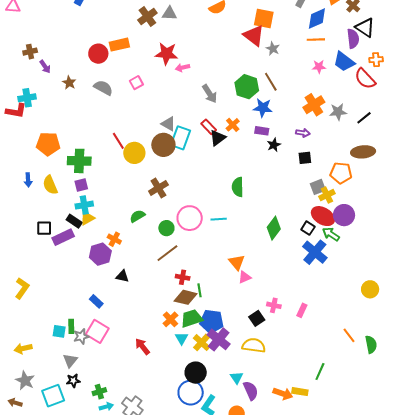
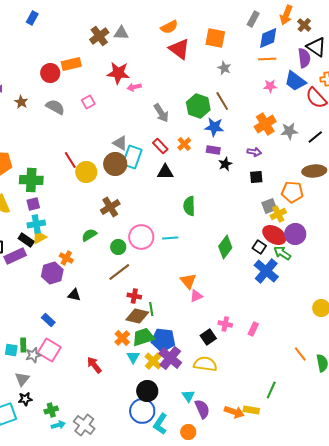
red triangle: (254, 36) -> (179, 49), moved
black triangle: (218, 138) -> (165, 172), moved, turned 36

